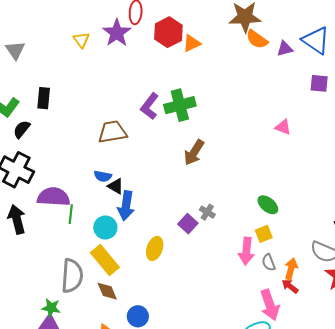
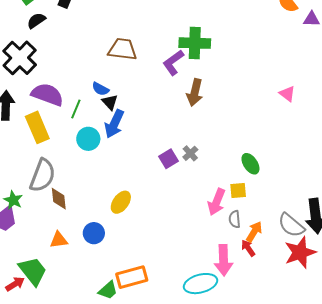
purple L-shape: (150, 106) -> (173, 63), moved
brown arrow: (194, 152) -> (195, 92), turned -36
green line: (71, 214) -> (76, 109), moved
yellow ellipse: (155, 248) -> (121, 202), moved
yellow rectangle: (105, 260) -> (37, 127), moved
brown diamond: (107, 291) -> (59, 199), moved

